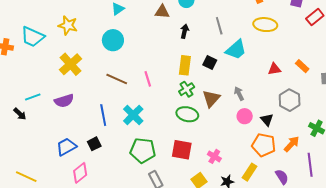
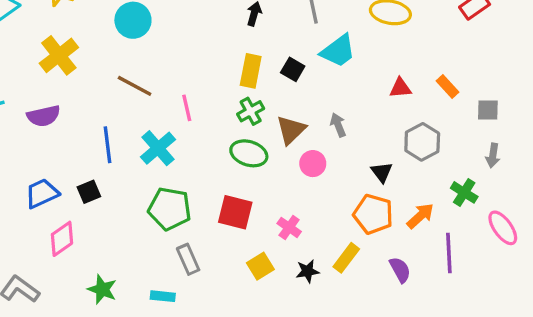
pink line: (148, 79) -> (187, 108), moved
pink circle: (245, 116) -> (313, 164), moved

